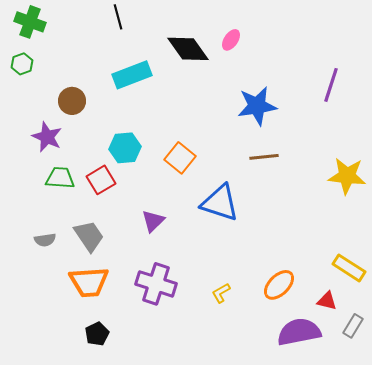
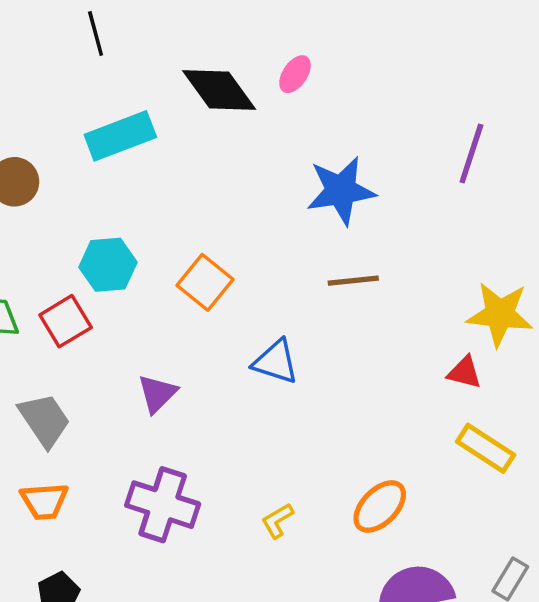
blue triangle: (220, 203) -> (276, 362), size x0.7
yellow rectangle: (349, 268) -> (486, 448), moved
orange trapezoid: (89, 282) -> (44, 501), size x0.7
red triangle: (327, 301) -> (464, 372), moved

